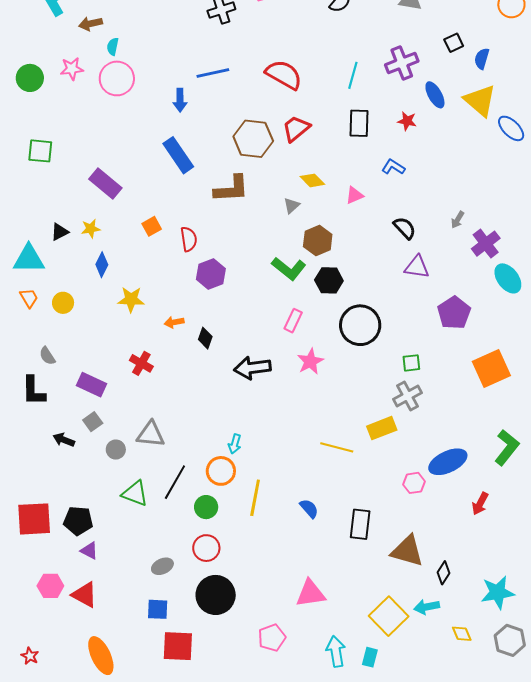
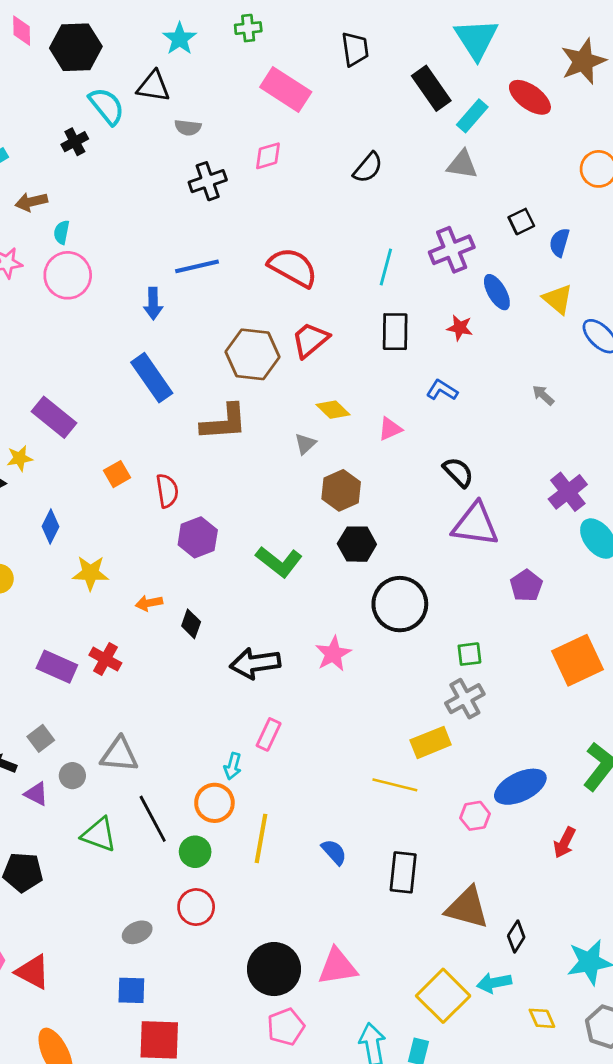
yellow triangle: (480, 101) -> (558, 299), size x0.7
gray arrow: (458, 220) -> (543, 395), moved, turned 102
yellow star: (91, 229) -> (20, 458), moved
purple triangle: (417, 267) -> (475, 524), size x1.4
green L-shape: (289, 269) -> (279, 562), moved
purple pentagon: (454, 313) -> (526, 586), size x0.7
pink rectangle: (293, 321) -> (269, 734), moved
purple rectangle: (91, 385) -> (57, 667), moved
yellow line: (337, 447) -> (395, 785), moved
black line: (175, 482) -> (153, 819), turned -57
purple triangle: (89, 551) -> (36, 794), moved
black circle: (216, 595) -> (274, 969), moved

